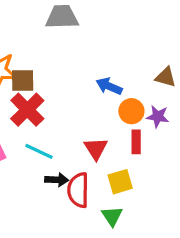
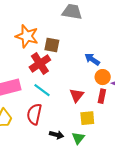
brown square: (23, 81) -> (52, 45), moved
black arrow: (57, 180) -> (56, 135), moved
red semicircle: (78, 190) -> (34, 114), moved

